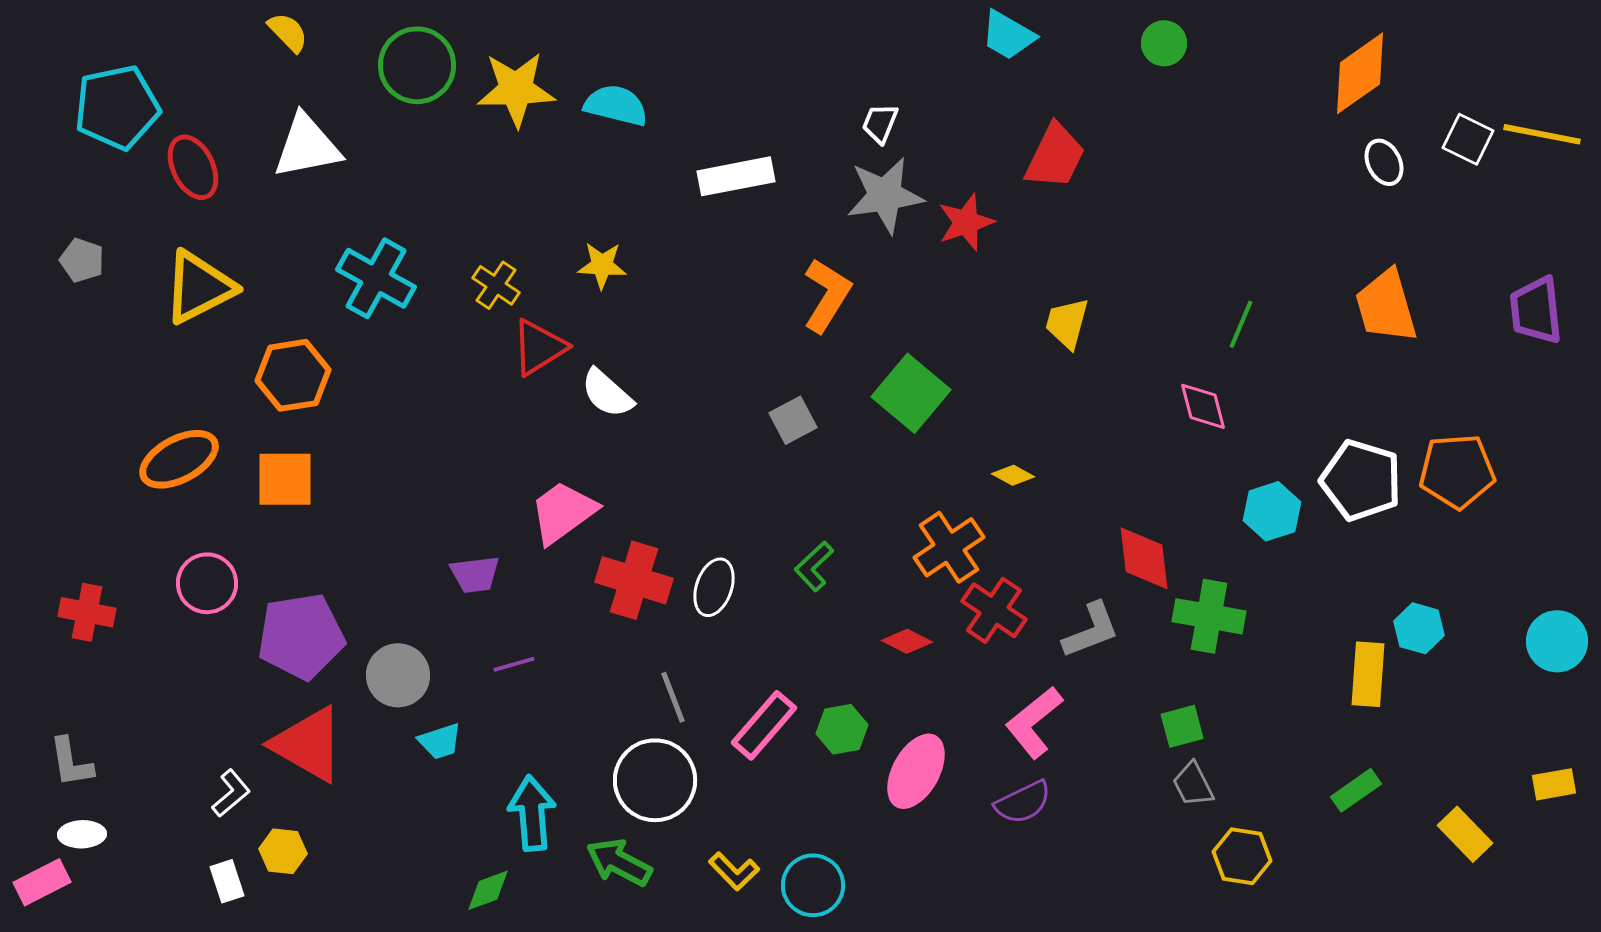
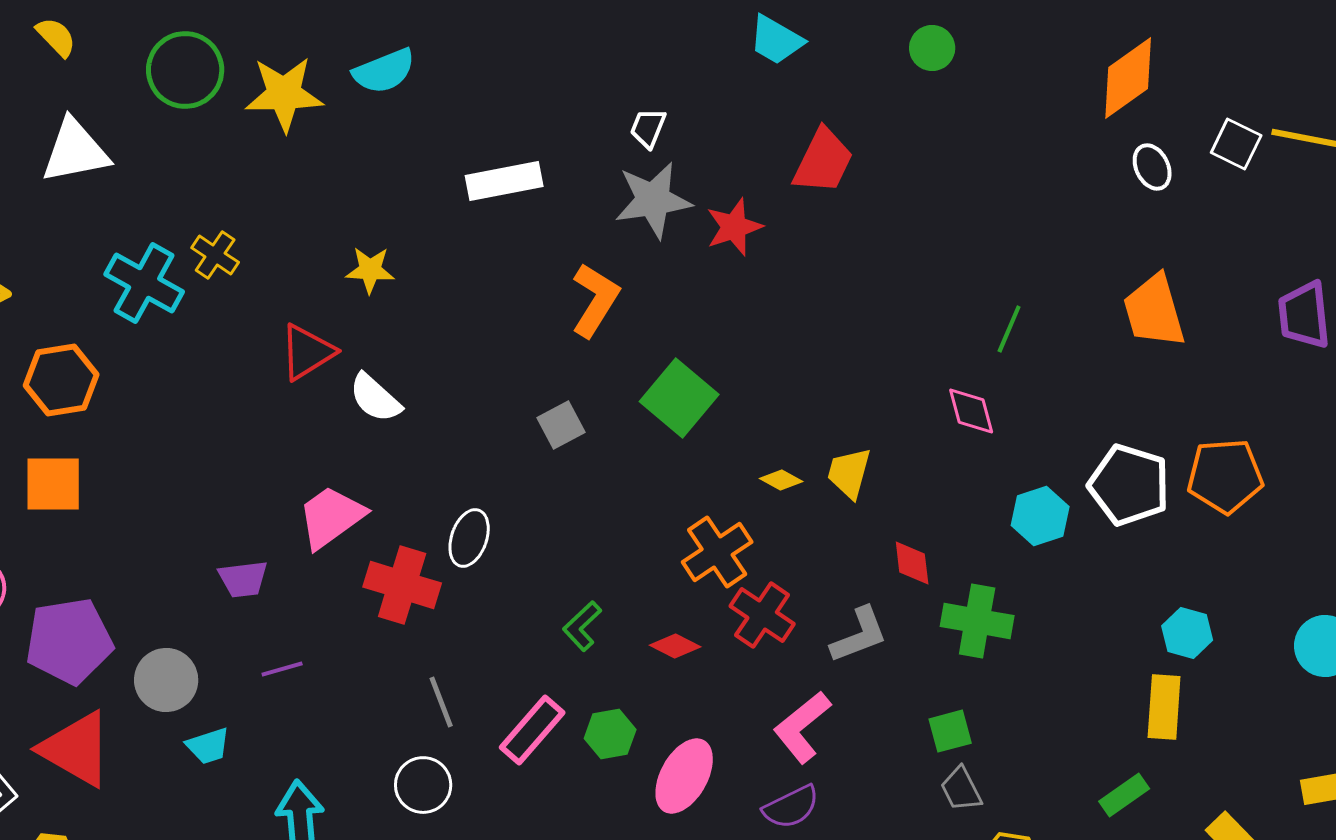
cyan semicircle: (616, 105) -> (384, 71), moved, turned 144
yellow cross: (496, 285) -> (215, 255), moved
yellow trapezoid: (1067, 323) -> (849, 473), moved
red diamond: (1144, 558) -> (912, 563), size x0.7
green L-shape: (814, 566) -> (582, 626), moved
white ellipse: (714, 587) -> (469, 538), moved
yellow rectangle: (1368, 674) -> (1164, 707), moved
white circle: (655, 780) -> (423, 785), size x0.7

